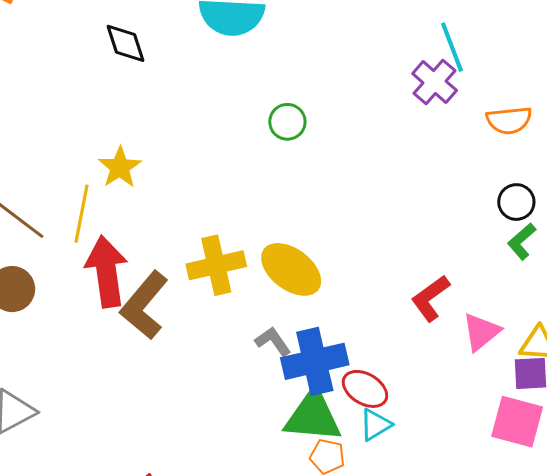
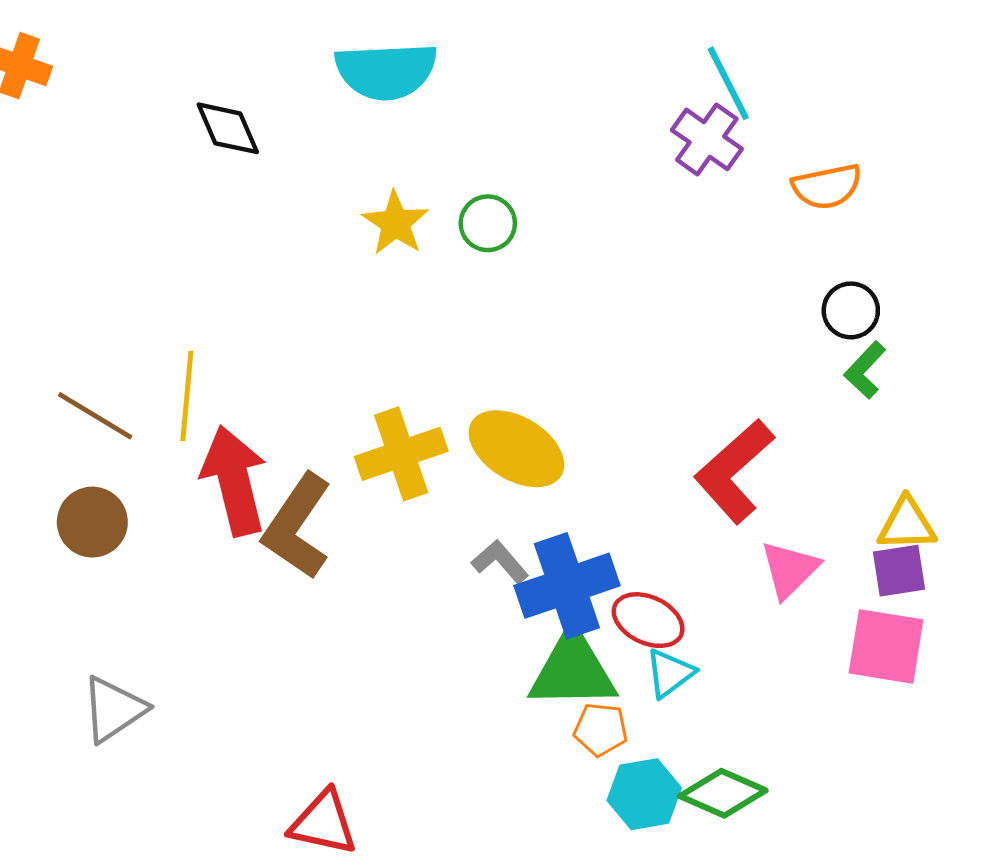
yellow star: (120, 167) -> (395, 223), moved
red L-shape: (430, 298) -> (734, 471), size x1.4
pink triangle: (481, 332) -> (790, 569), moved

